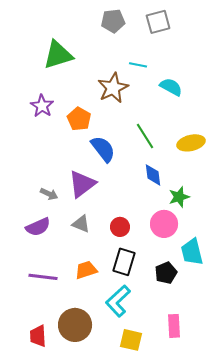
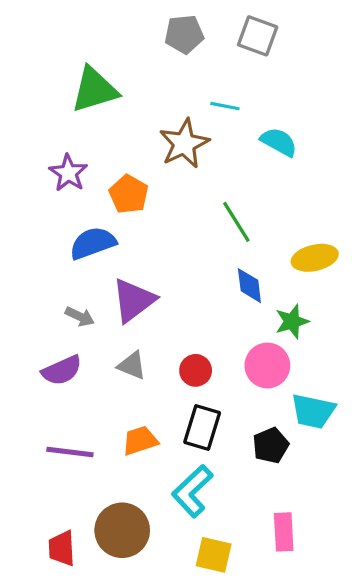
gray square: (158, 22) -> (258, 36), turned 35
yellow ellipse: (191, 143) -> (315, 258), moved
blue semicircle: (103, 149) -> (93, 243), moved, turned -72
cyan trapezoid: (192, 252) -> (313, 411), turned -64

